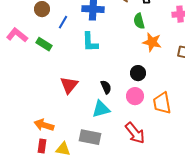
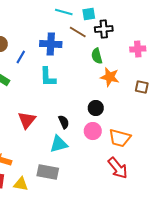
orange trapezoid: (162, 103) -> (120, 138), turned -65
red arrow: (135, 133) -> (118, 168), moved

